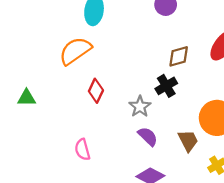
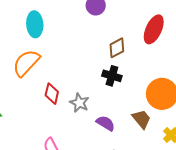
black cross: (166, 86) -> (112, 76), turned -30
gray star: (140, 106) -> (79, 103), moved

